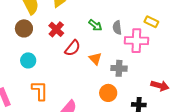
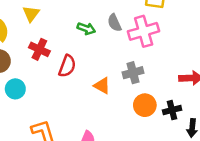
orange triangle: (95, 59) -> (102, 86), moved
cyan circle: (28, 60) -> (15, 89), moved
orange circle: (108, 93) -> (145, 105), moved

